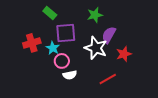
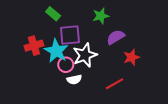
purple semicircle: (109, 35) -> (116, 37), turned 30
cyan star: (53, 48) -> (56, 51), size x1.6
white star: (96, 48) -> (85, 55), moved, turned 30

